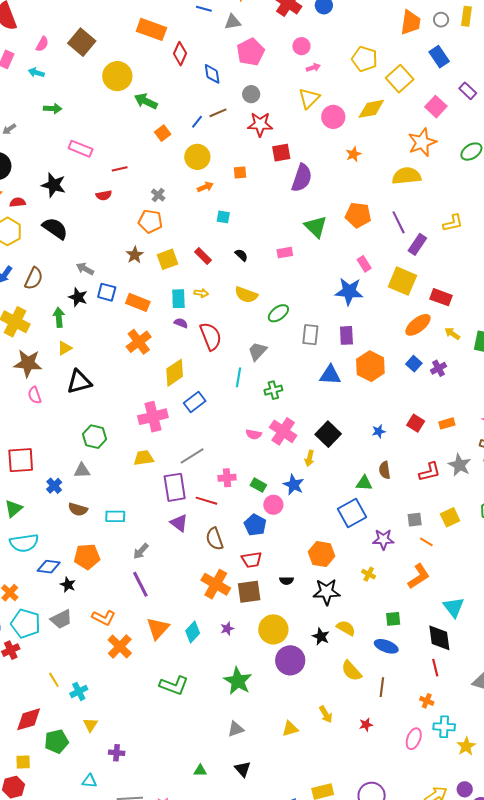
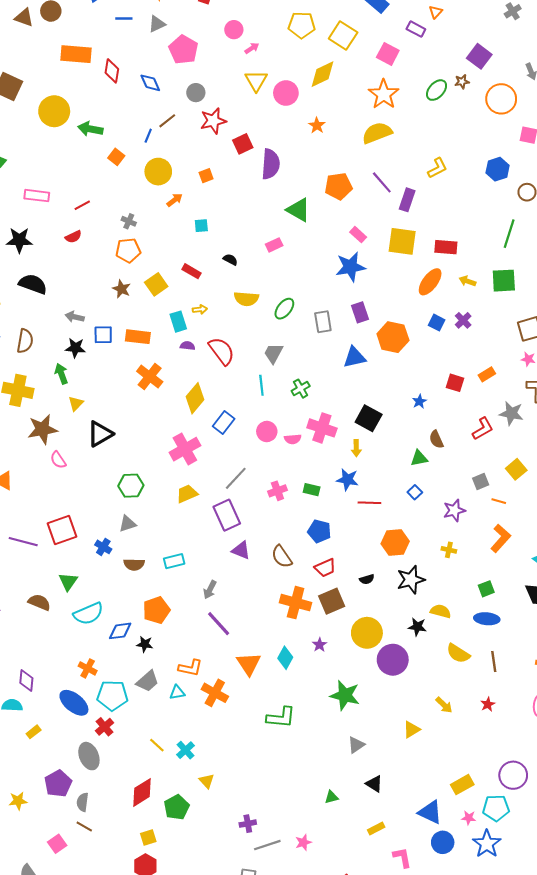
red line: (206, 501) -> (369, 503), moved
pink circle: (273, 505) -> (267, 431), moved
blue square: (352, 513) -> (415, 492), size x0.5
purple cross: (117, 753) -> (248, 824), moved
cyan triangle: (90, 781) -> (177, 692), moved

